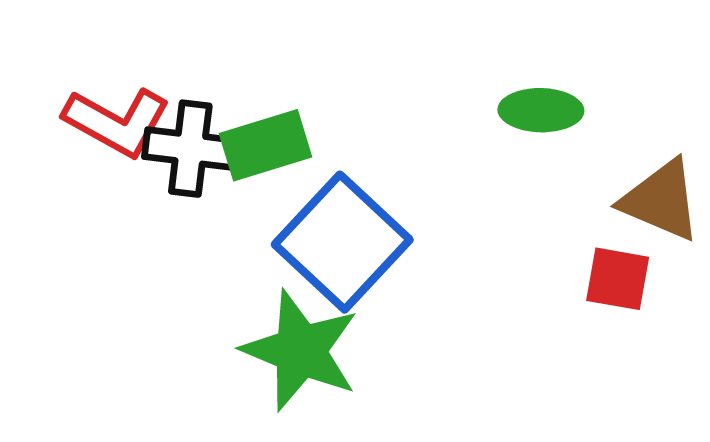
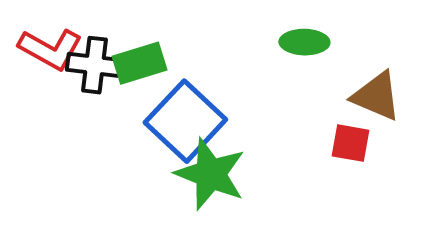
green star: (300, 351) -> (210, 174), moved

